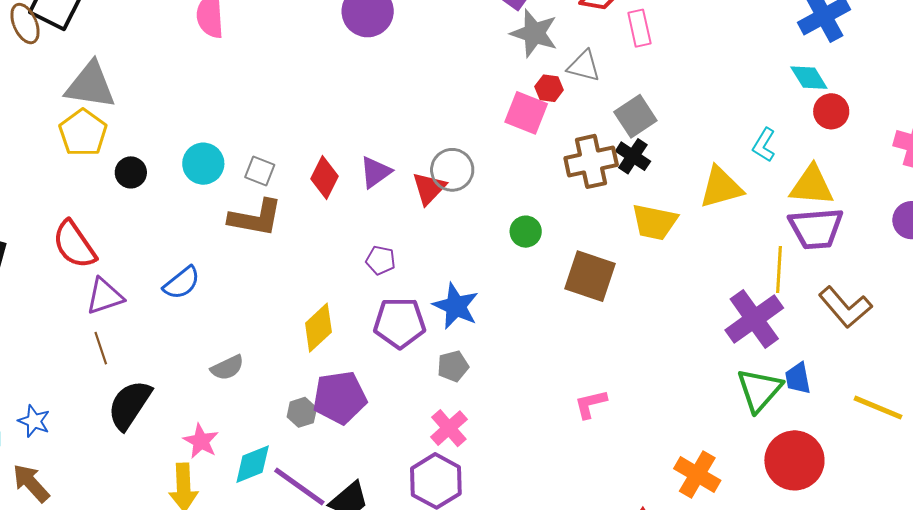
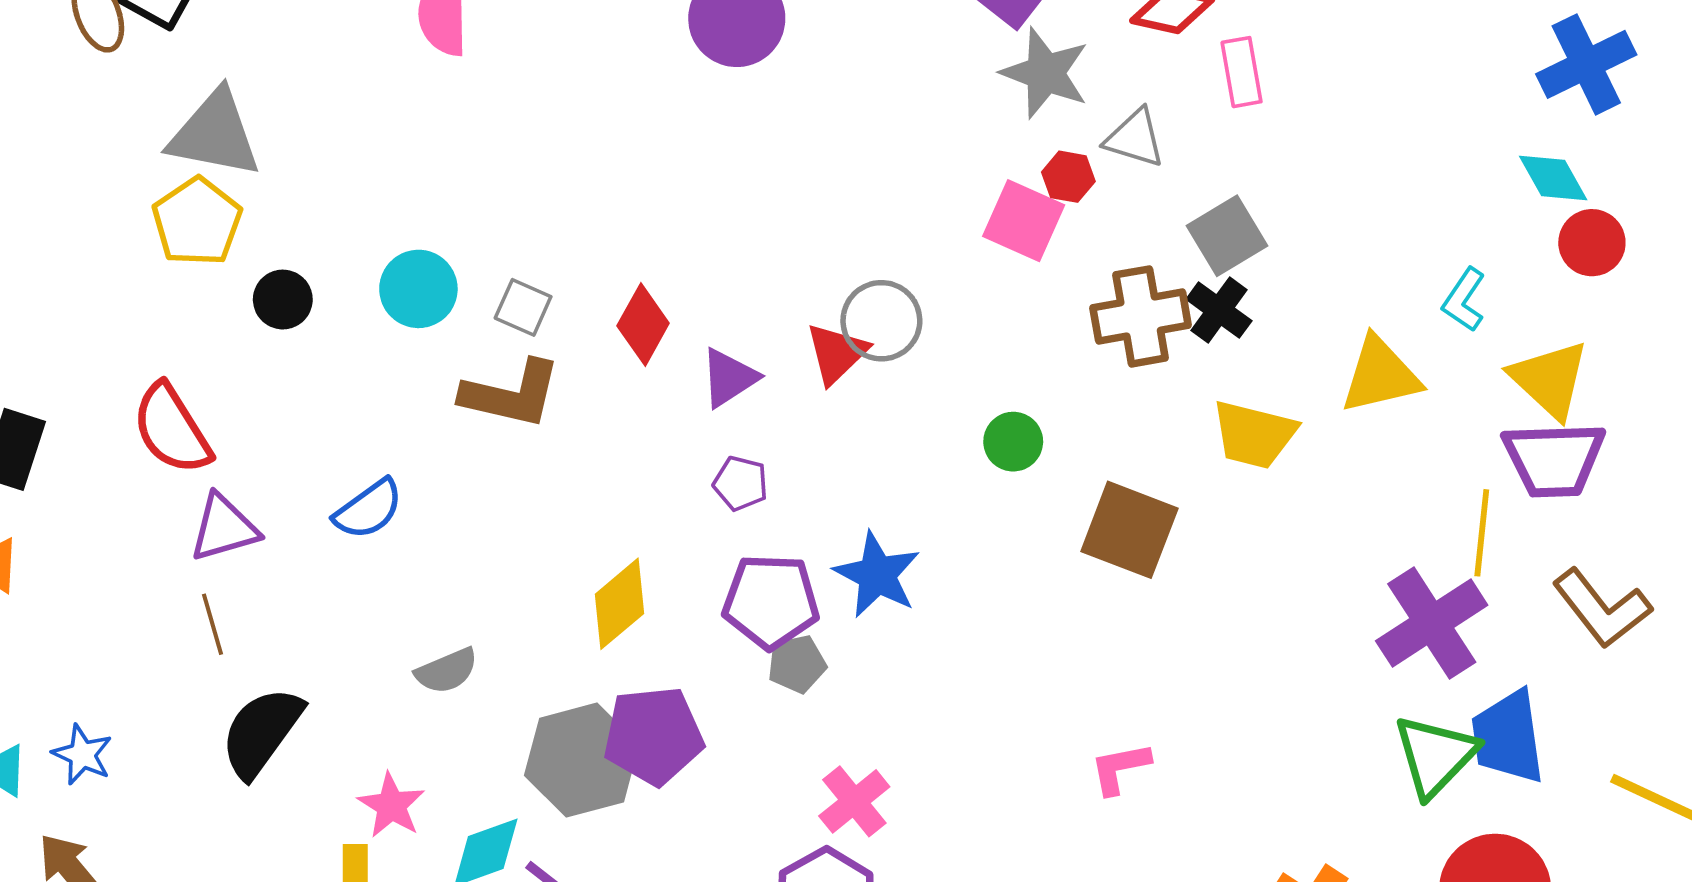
purple triangle: (375, 172) -> (729, 378), moved
yellow triangle: (812, 186) -> (1550, 379), turned 36
gray pentagon: (453, 366) -> (797, 664), moved
blue trapezoid: (798, 378) -> (1508, 737), size x1.6
gray hexagon: (302, 412) -> (582, 760), size x2.0

